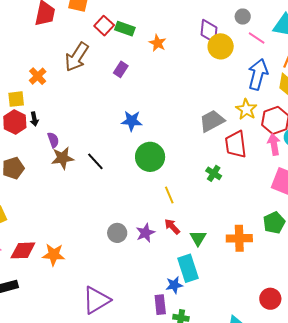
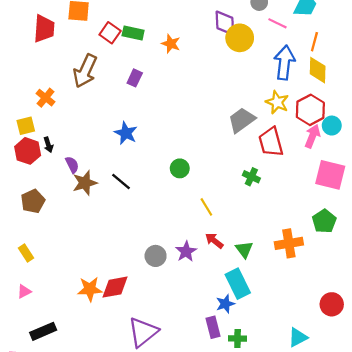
blue star: (132, 121) -> (126, 133), moved, turned 30
pink arrow: (274, 144) -> (312, 136), turned 40
green circle: (150, 157) -> (180, 168), size x0.6
red diamond: (23, 250) -> (115, 287), moved

